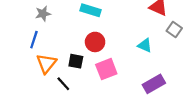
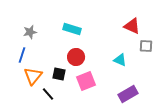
gray square: (174, 30) -> (146, 46), turned -32

